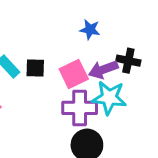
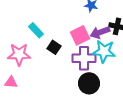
black square: (35, 68) -> (54, 47), moved, turned 32

